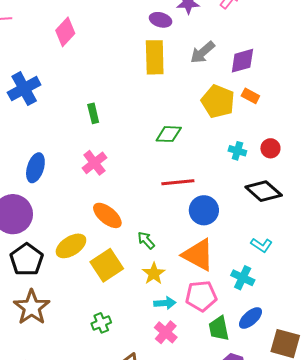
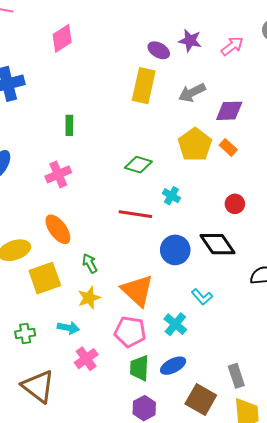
cyan cross: (237, 151) -> (171, 196), moved
blue circle: (204, 210) -> (175, 250), moved
cyan arrow: (165, 303) -> (68, 328), moved

